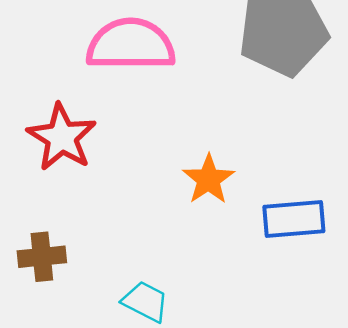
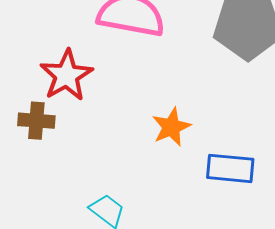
brown cross: (42, 257) -> (36, 121), moved

